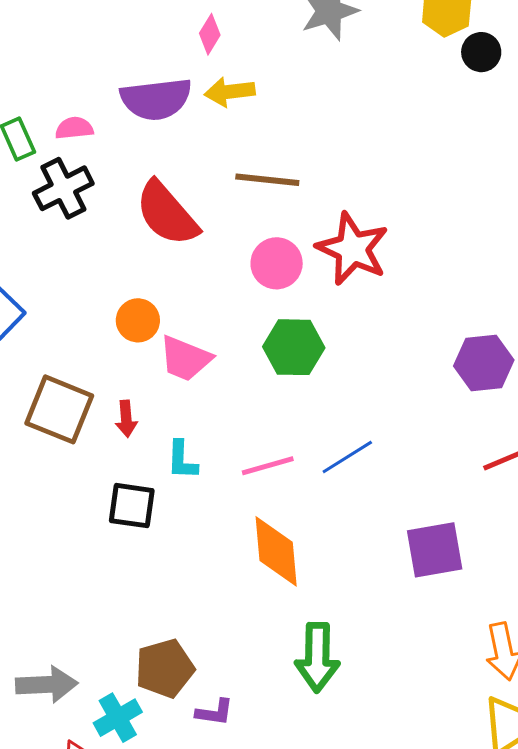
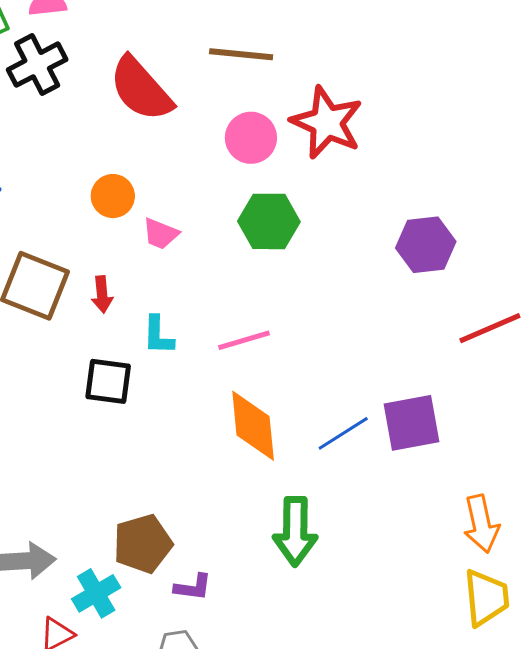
pink trapezoid: (185, 358) -> (161, 234), size x0.7
purple hexagon: (484, 363) -> (426, 245), moved
blue line: (347, 457) -> (343, 433), moved

